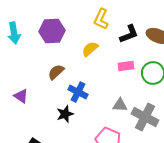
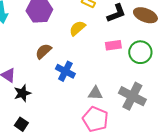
gray triangle: (120, 105) -> (95, 93), moved
black star: (65, 114) -> (22, 93), moved

